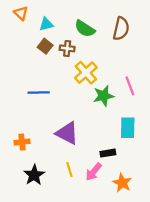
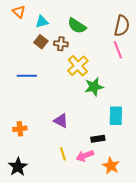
brown semicircle: (121, 29) -> (122, 26), moved
pink line: (130, 86) -> (118, 50), moved
blue line: (39, 92) -> (27, 76), moved
purple triangle: (67, 133) -> (61, 121), size x0.7
pink arrow: (94, 172) -> (85, 156), turned 30
black star: (34, 175) -> (18, 167), moved

